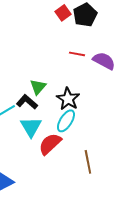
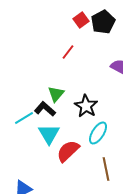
red line: (77, 54) -> (68, 52), moved, turned -63
cyan ellipse: (66, 121) -> (98, 133), moved

